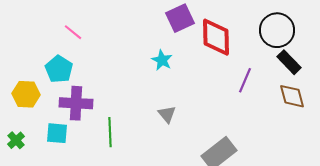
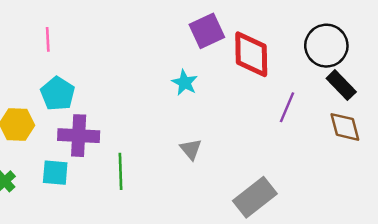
pink line: (73, 32) -> (48, 39), moved, turned 48

